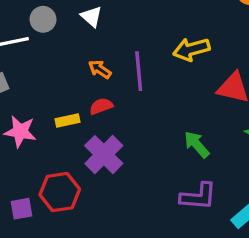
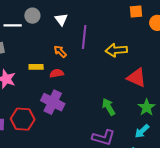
purple line: (139, 71) -> (84, 37), moved
yellow rectangle: (68, 120) -> (36, 67), moved
purple cross: (104, 155) -> (53, 102), turned -30

